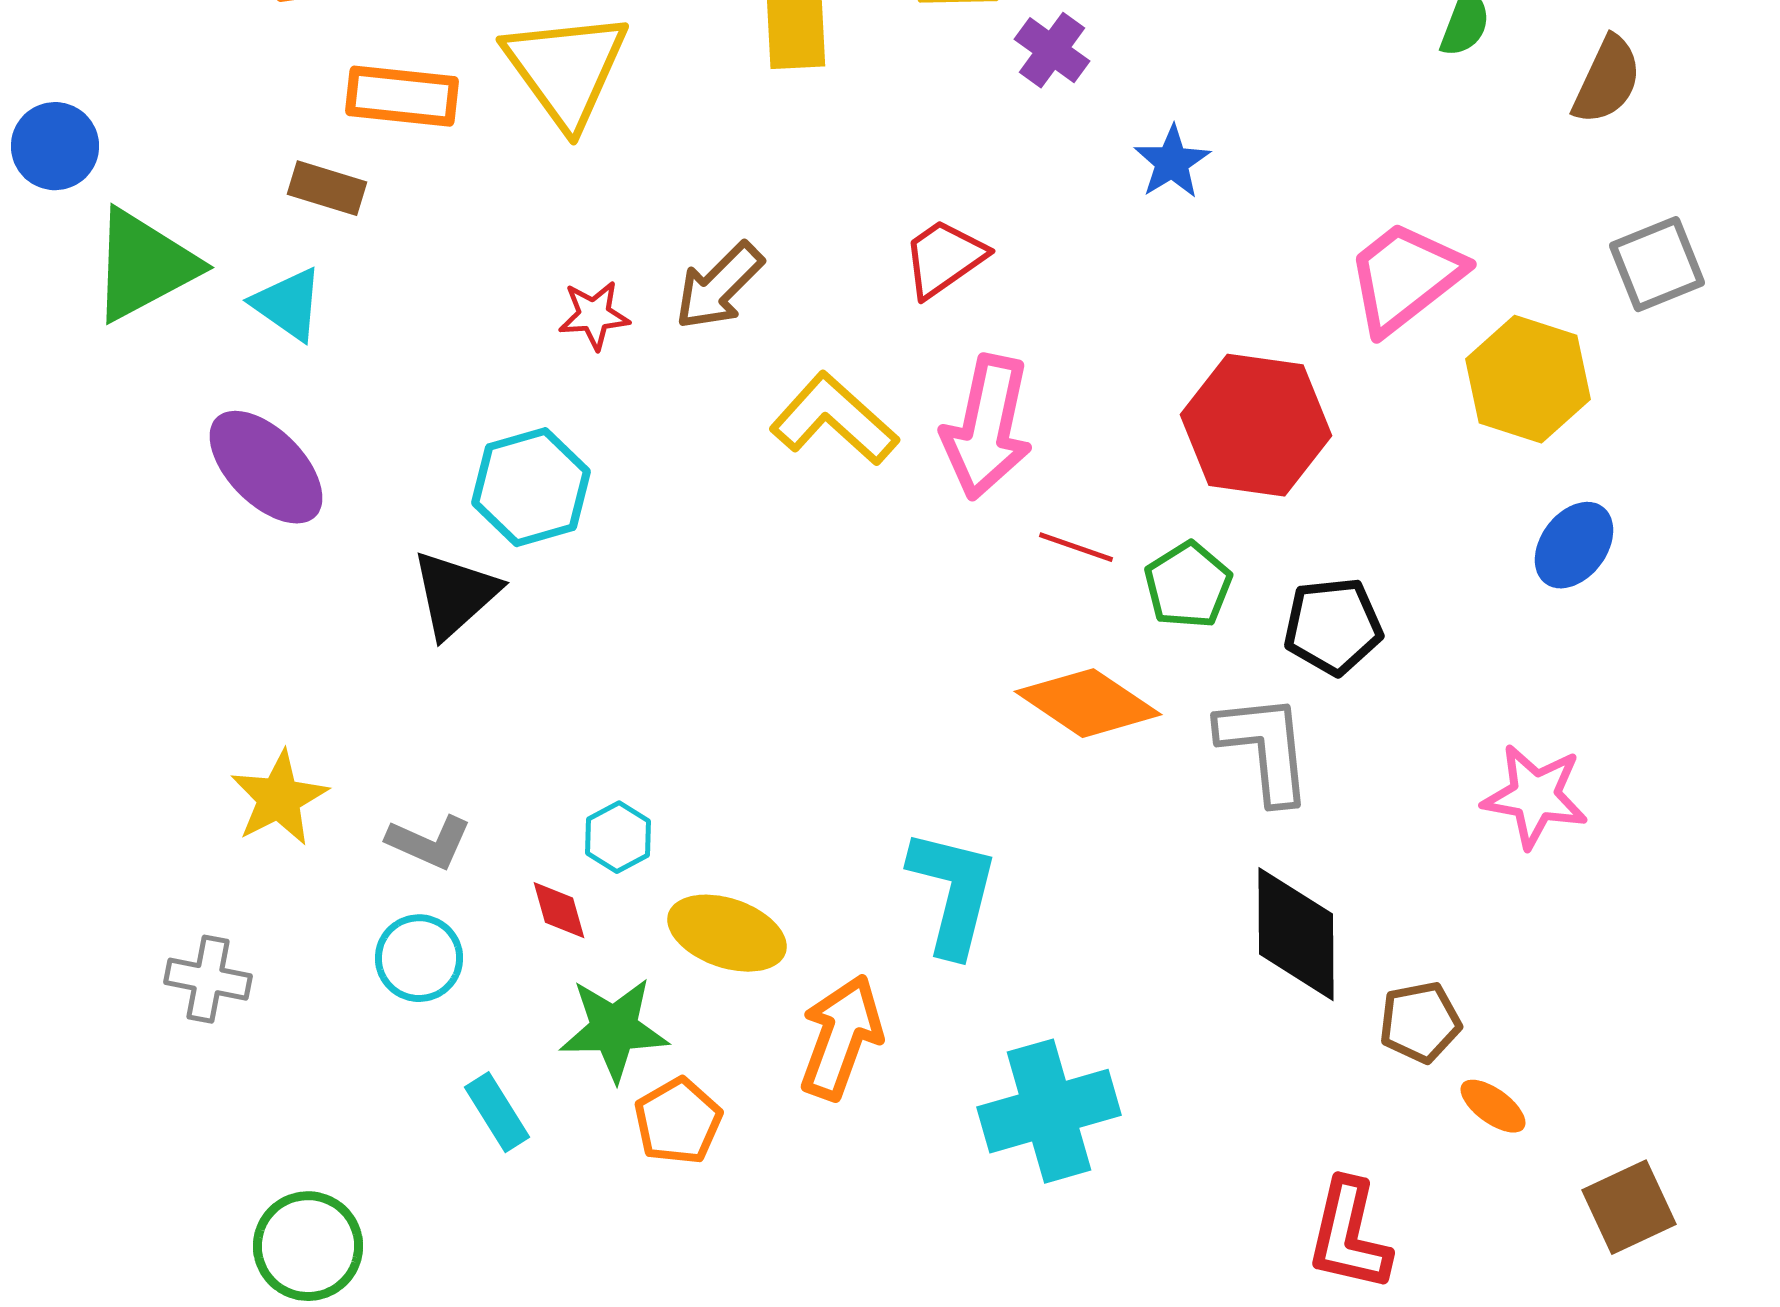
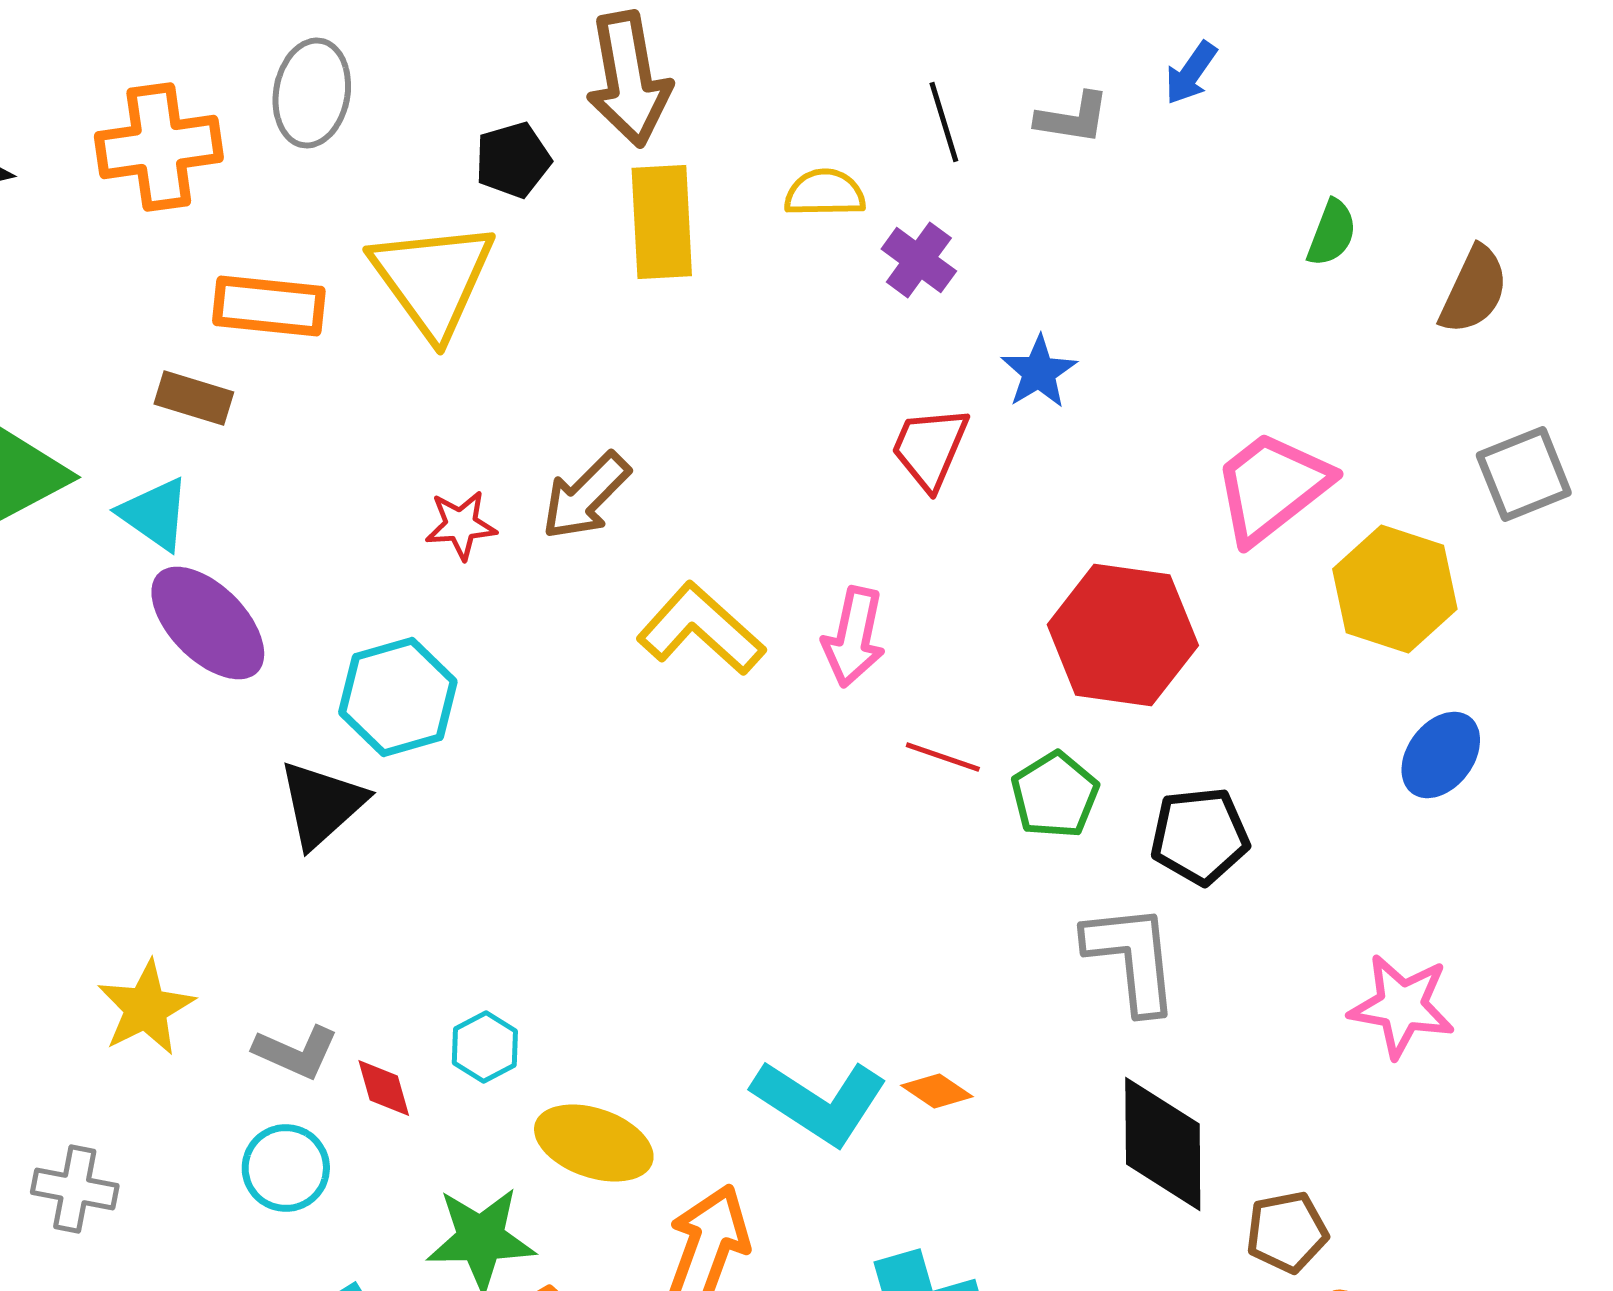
red trapezoid: (944, 258) -> (930, 448), moved, turned -32
pink arrow: (987, 427) -> (854, 637), size x0.7
purple ellipse: (266, 467) -> (208, 623), moved
orange diamond: (1088, 703) -> (937, 1091), moved, size x0.5
cyan L-shape: (953, 892) -> (820, 1102), turned 109
red diamond: (559, 910) -> (384, 1088), moved

